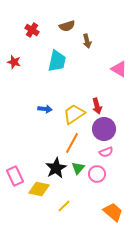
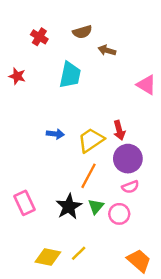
brown arrow: (87, 41) -> (107, 50), turned 120
pink rectangle: (15, 176) -> (25, 203), moved
yellow diamond: (39, 189) -> (48, 257), moved

